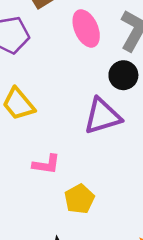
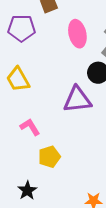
pink L-shape: (46, 164) -> (30, 127), turned -140

